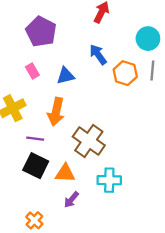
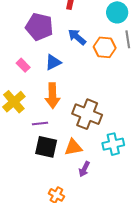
purple pentagon: (41, 32) -> (39, 27), moved

